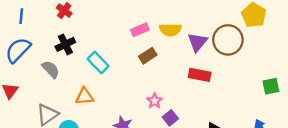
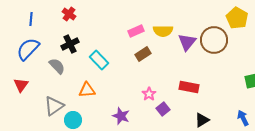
red rectangle: (200, 75) -> (189, 87), moved

